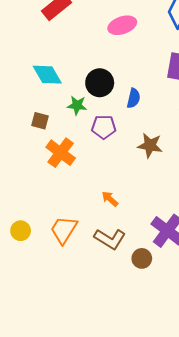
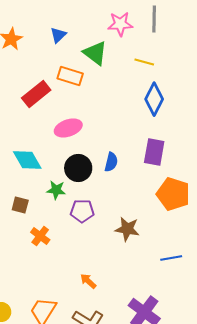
pink ellipse: (122, 25) -> (68, 128), moved
blue semicircle: (134, 98) -> (111, 162), moved
orange cross: (61, 153) -> (40, 236), size x0.7

